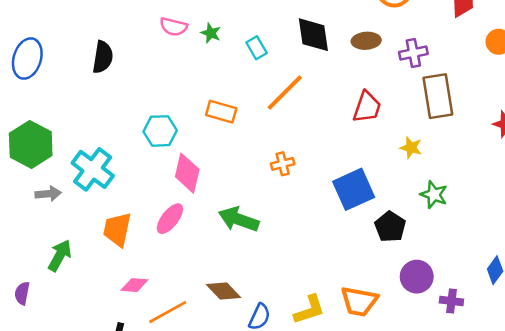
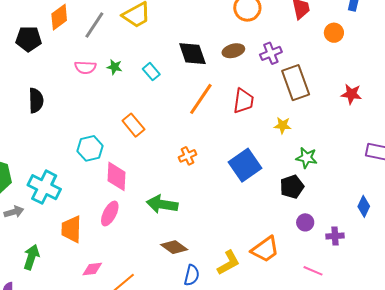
orange line: (285, 93) -> (201, 99), moved
orange rectangle: (221, 112) -> (133, 125), turned 45
black pentagon: (390, 227) -> (292, 187), moved, turned 30
purple circle: (417, 277) -> (305, 222), size x0.7
brown diamond: (224, 291) -> (174, 247), moved
orange trapezoid: (359, 301) -> (265, 249), turned -36

